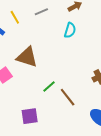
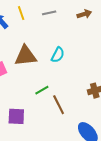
cyan semicircle: (70, 30) -> (58, 55), moved
brown triangle: (27, 57) -> (26, 56), turned -35

